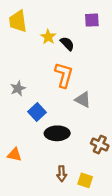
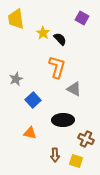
purple square: (92, 20) -> (82, 18), turned 32
black ellipse: (57, 133) -> (63, 120), moved
brown cross: (100, 145) -> (86, 139), moved
orange triangle: (15, 155) -> (30, 133), moved

